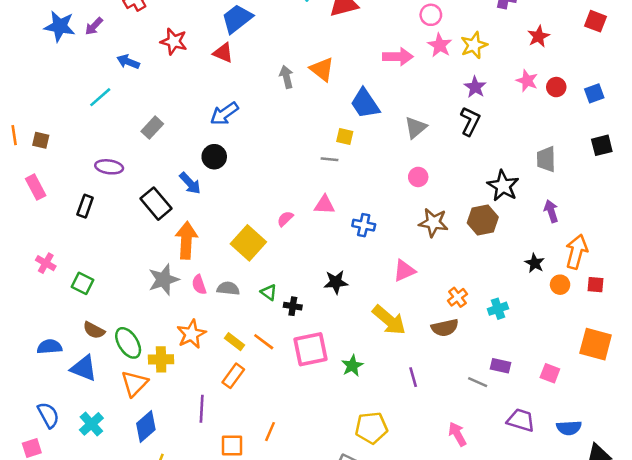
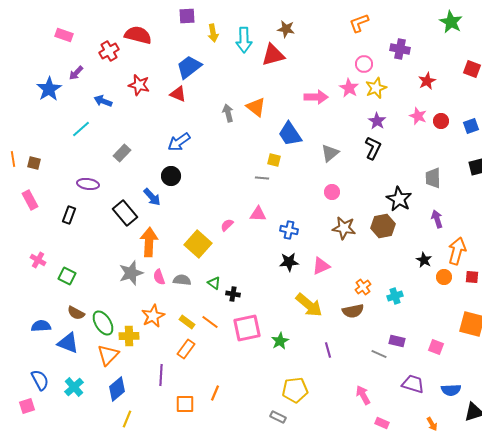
pink circle: (431, 15) -> (364, 64), moved
blue star: (60, 26) -> (49, 89), moved, turned 30
black star: (336, 282) -> (289, 262), moved

